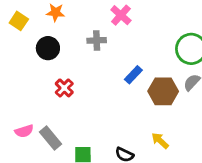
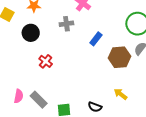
blue rectangle: (133, 75) -> (96, 39), moved
pink semicircle: (24, 131) -> (19, 96), turned -56

